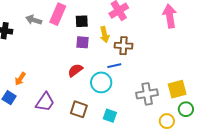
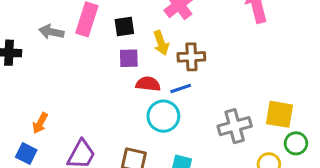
red semicircle: (75, 70) -> (148, 84), moved, turned 49
yellow square: (177, 89) -> (279, 114), turned 30

